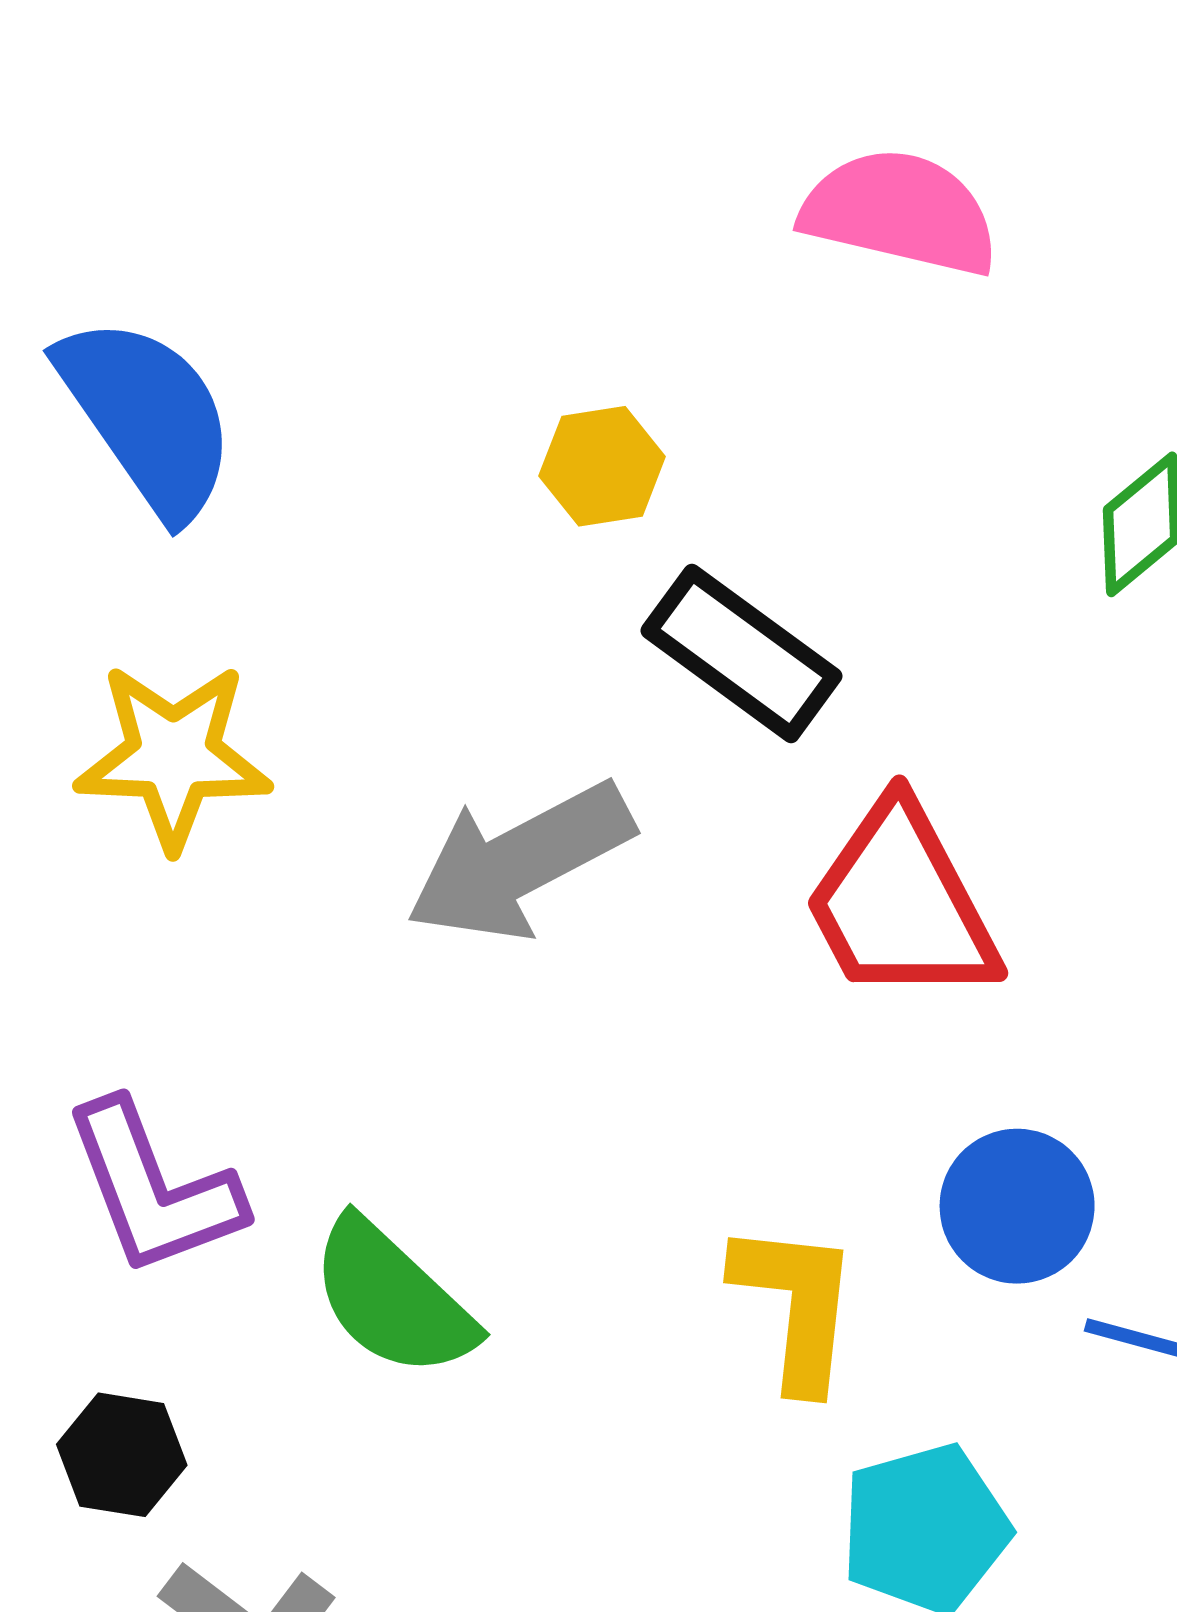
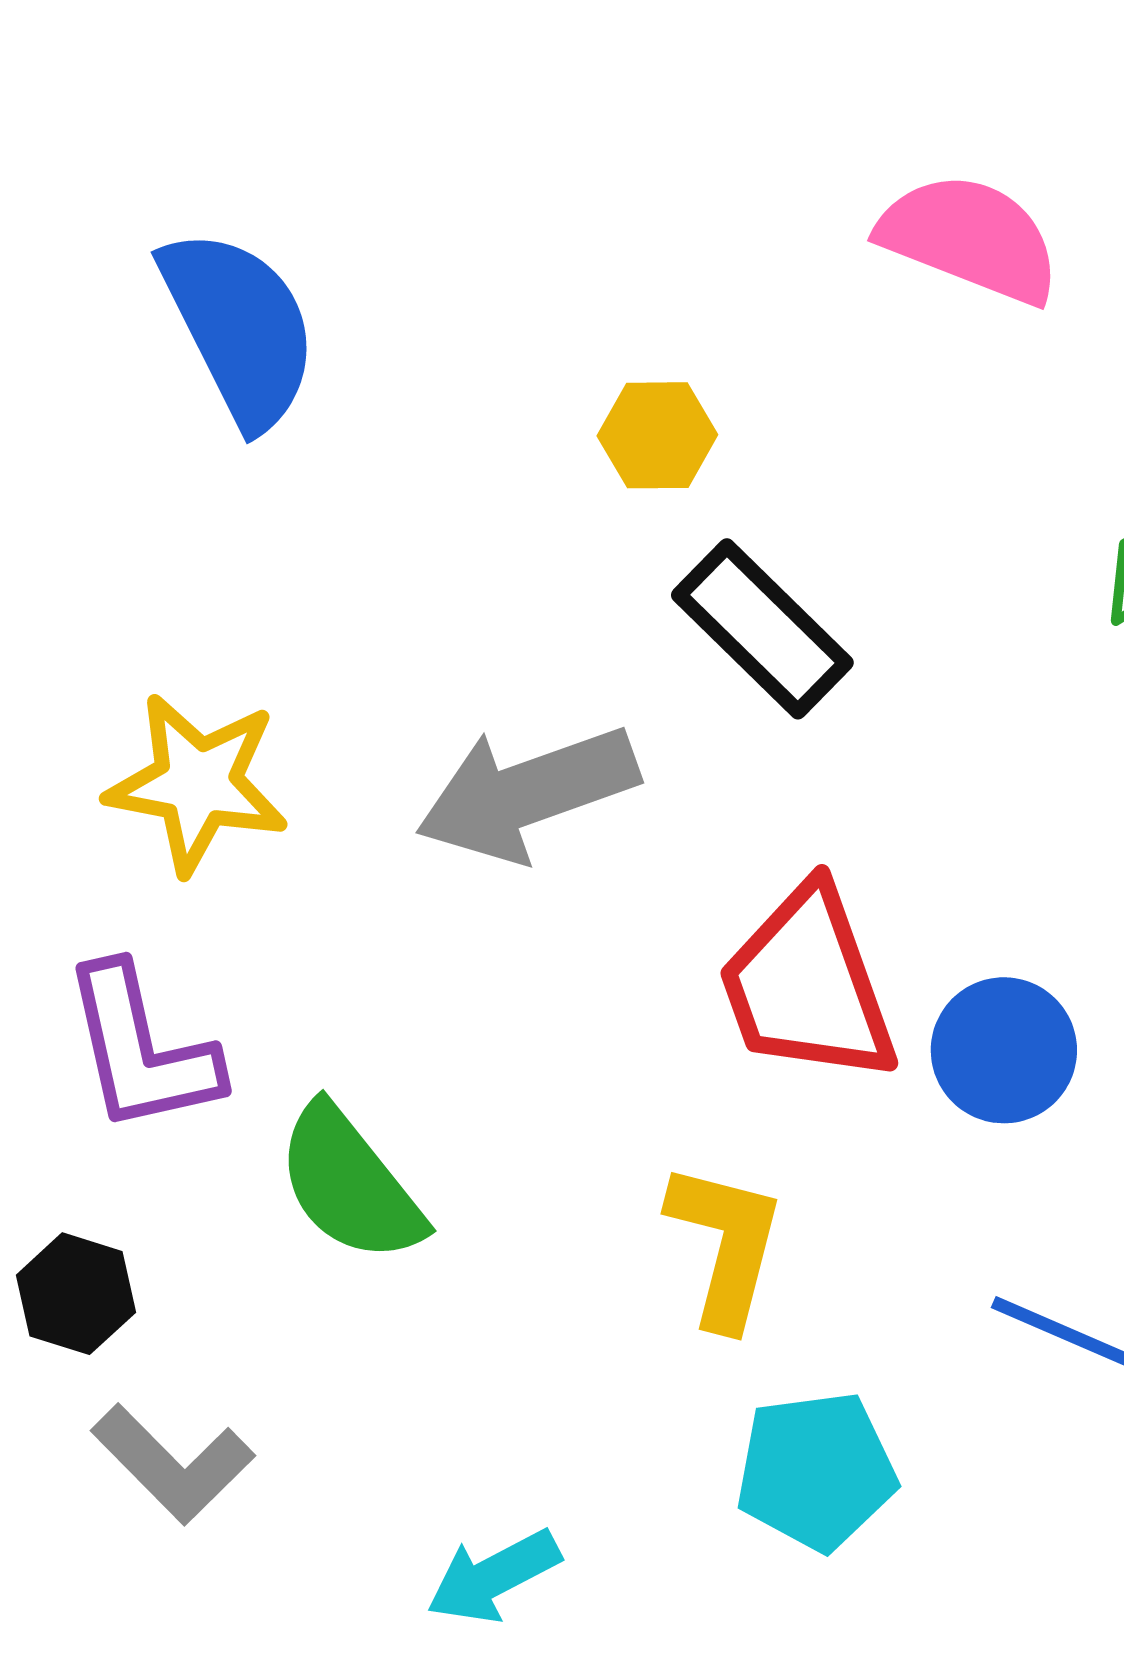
yellow star: (173, 756) -> (197, 783), moved
red trapezoid: (901, 904) -> (807, 985), moved
blue circle: (1017, 1206) -> (1004, 1050), moved

